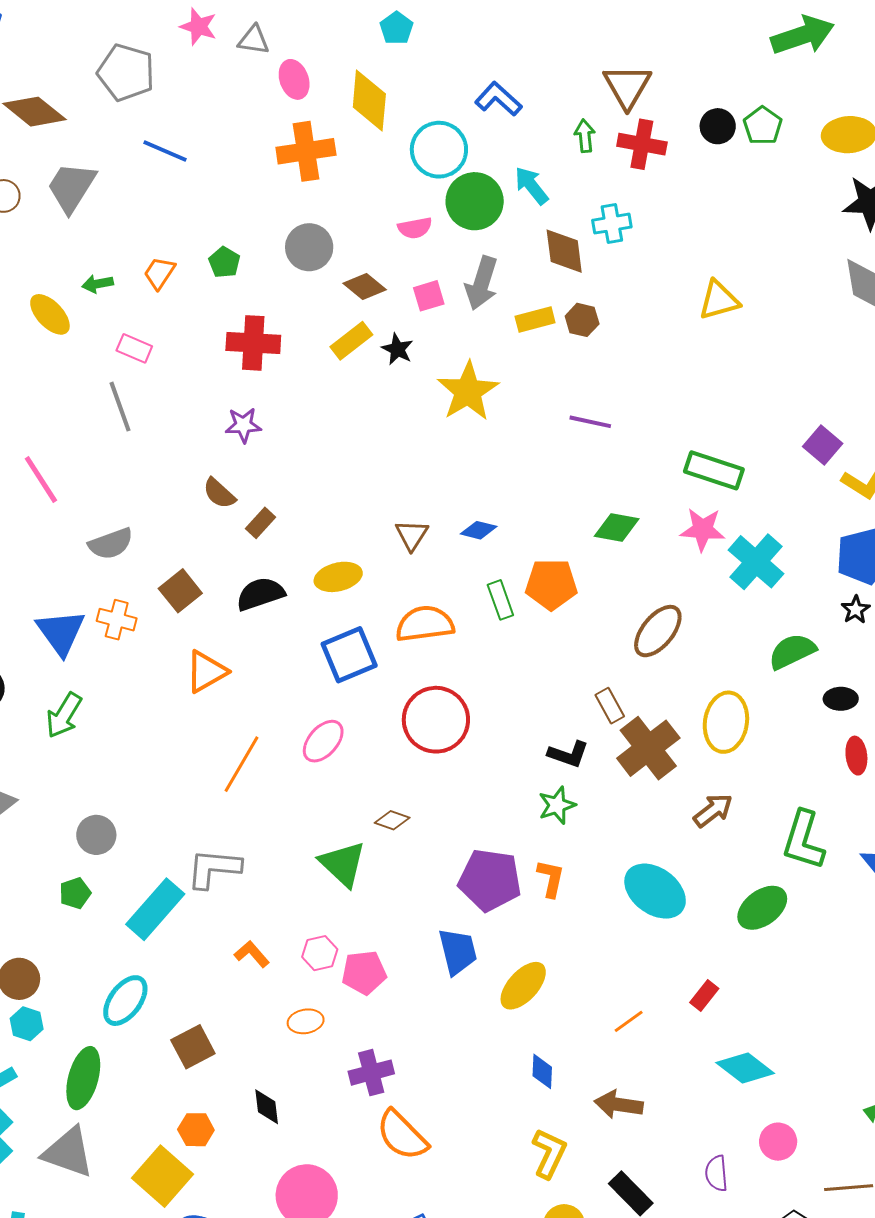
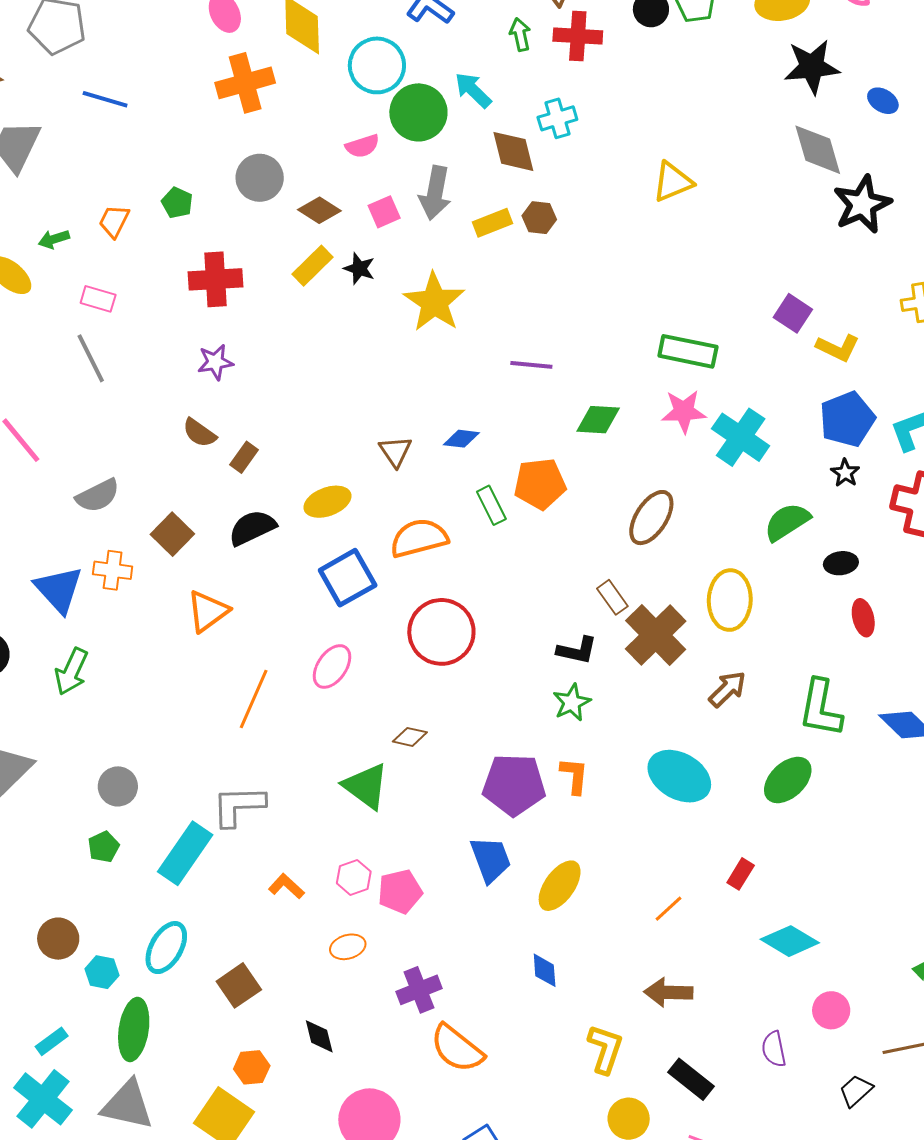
purple line: (590, 422) -> (531, 365), moved
cyan hexagon: (27, 1024) -> (102, 972), moved
blue diamond: (542, 1071) -> (545, 970), moved

